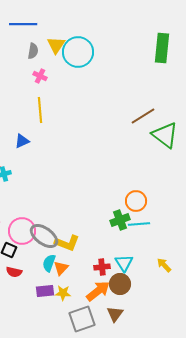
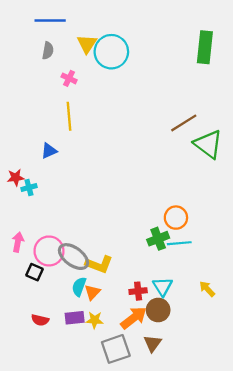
gray semicircle: (33, 51) -> (48, 51), moved
red semicircle: (14, 272) -> (40, 320), moved

